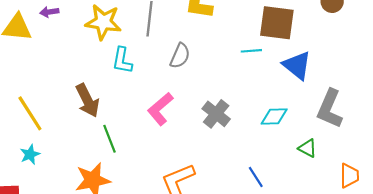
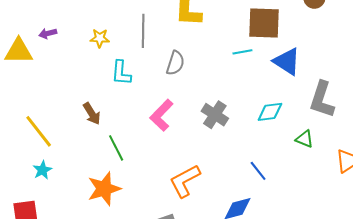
yellow star: (103, 22) -> (100, 38), size x0.6
brown arrow: (87, 100) -> (92, 114), size x0.7

